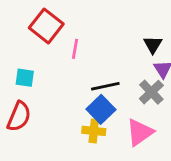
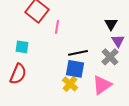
blue square: (101, 109) -> (75, 69), turned -36
yellow cross: (94, 131) -> (70, 84), turned 35

